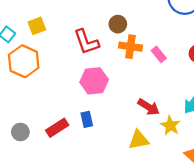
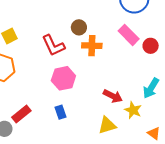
pink rectangle: (159, 54) -> (129, 35), moved, size x1.5
red rectangle: (57, 128) -> (21, 114), moved

